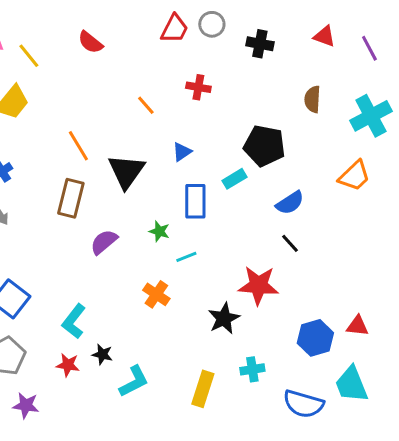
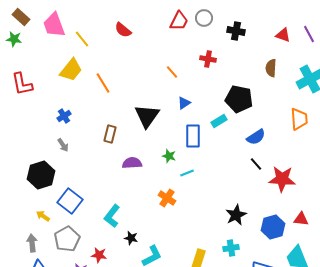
red triangle: (324, 36) -> (283, 35), moved
red cross: (198, 87) -> (208, 59), moved
orange line: (146, 105) -> (172, 72), moved
orange line: (78, 146) -> (103, 83), moved
orange trapezoid: (354, 176) -> (299, 119), turned -50
brown rectangle: (71, 198) -> (110, 134), size x0.7
purple semicircle: (104, 242) -> (132, 163), turned 36
red star: (258, 285) -> (282, 179), moved
black star: (224, 318) -> (236, 215), moved
red star: (68, 365) -> (99, 255), moved

